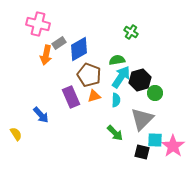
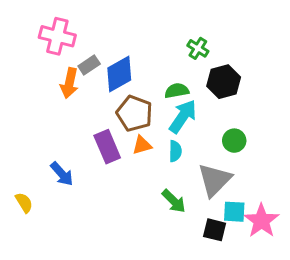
black hexagon: (140, 80) -> (224, 82), moved

